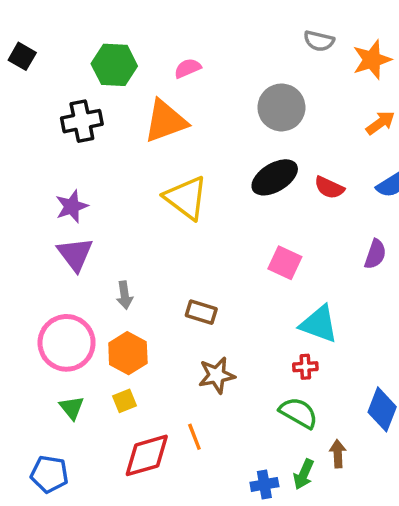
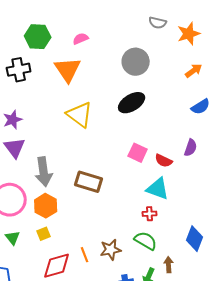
orange triangle: (165, 121) -> (68, 70), turned -44
red semicircle: (329, 188) -> (164, 161), moved
gray arrow: (125, 295) -> (44, 172), size x1.8
brown rectangle: (201, 312) -> (89, 182), size x1.5
brown star: (217, 375) -> (111, 250), moved

